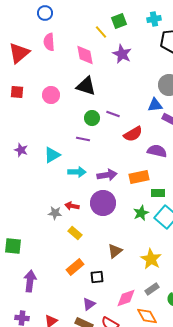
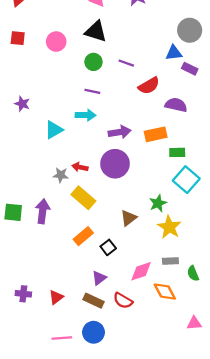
green circle: (92, 118) -> (93, 62), moved
cyan triangle: (52, 155) -> (54, 130), moved
cyan arrow: (77, 172) -> (86, 115), moved
green star: (141, 213) -> (158, 203), moved
yellow rectangle: (75, 233) -> (83, 198), size x1.5
black square: (97, 277) -> (108, 247), turned -32
purple arrow: (30, 281) -> (43, 211), moved
gray rectangle: (152, 289) -> (170, 261), turned 32

